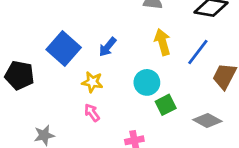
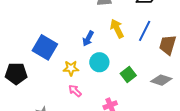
blue arrow: (108, 47) -> (88, 39), moved
cyan circle: (147, 82) -> (99, 62), moved

